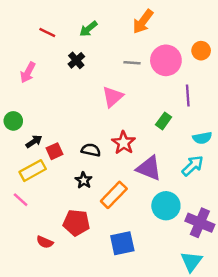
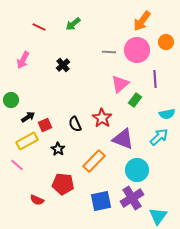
orange arrow: (143, 22) -> (142, 21), moved
black cross: (76, 60) -> (63, 65), moved
pink triangle: (113, 97) -> (120, 84), moved
black semicircle: (91, 150) -> (75, 124), turned -126
black star: (84, 180) -> (58, 149), moved
purple cross: (200, 223) -> (132, 198), moved, turned 35

